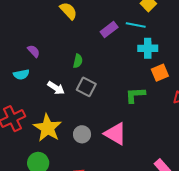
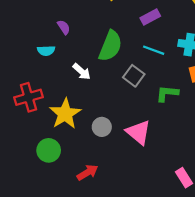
cyan line: (136, 25) -> (154, 50), moved
green semicircle: (78, 61) -> (110, 46), size x2.0
gray square: (86, 87) -> (134, 76), moved

